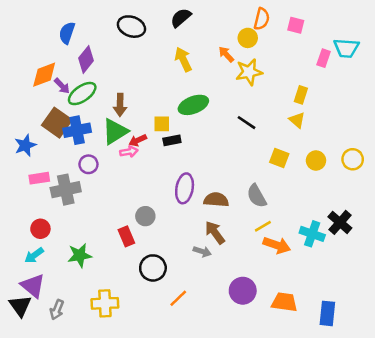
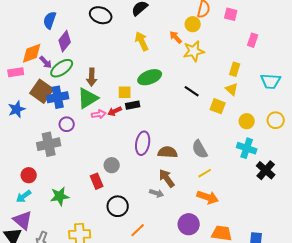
cyan trapezoid: (346, 48) -> (271, 81), moved
red arrow: (138, 140) -> (115, 111), moved
yellow square: (279, 158) -> (218, 106), moved
pink rectangle: (39, 178) -> (16, 72), moved
cyan cross: (312, 234) -> (247, 148), moved
orange arrow: (277, 245) -> (208, 197), moved

